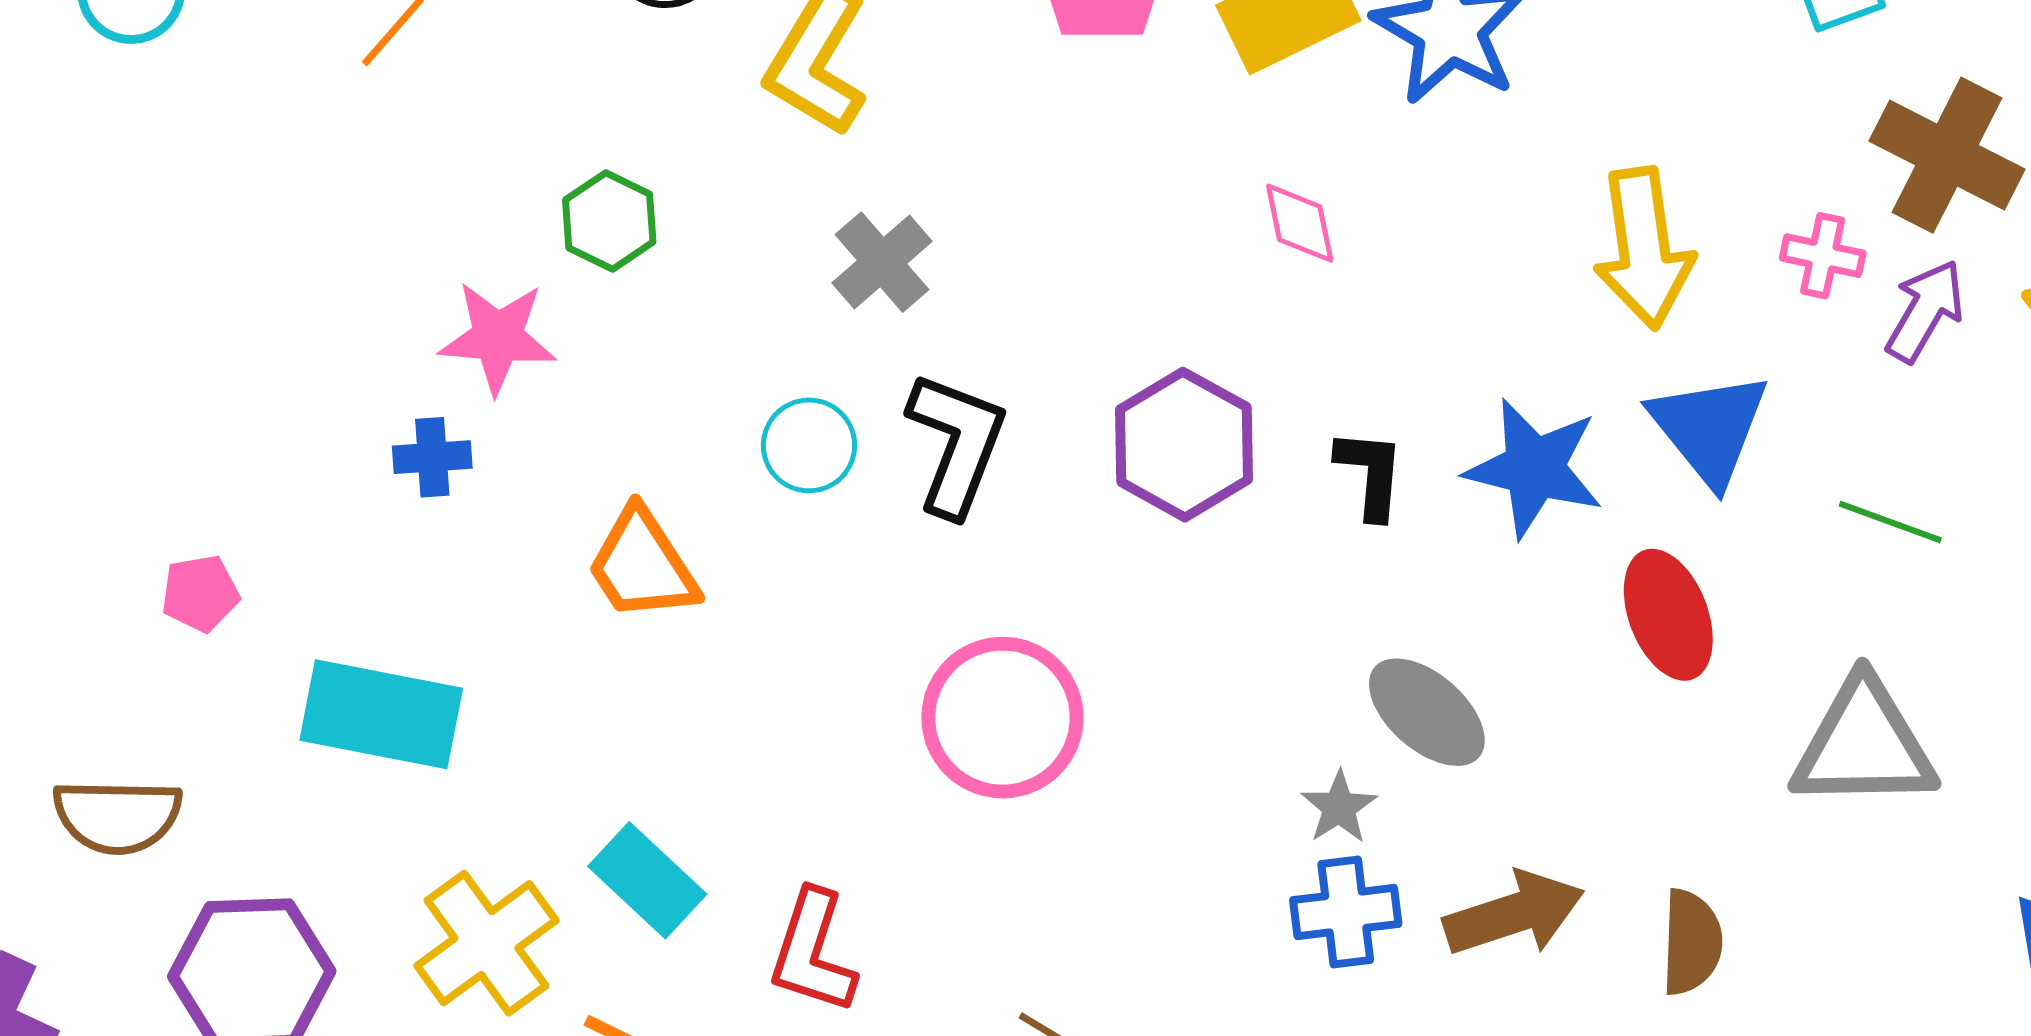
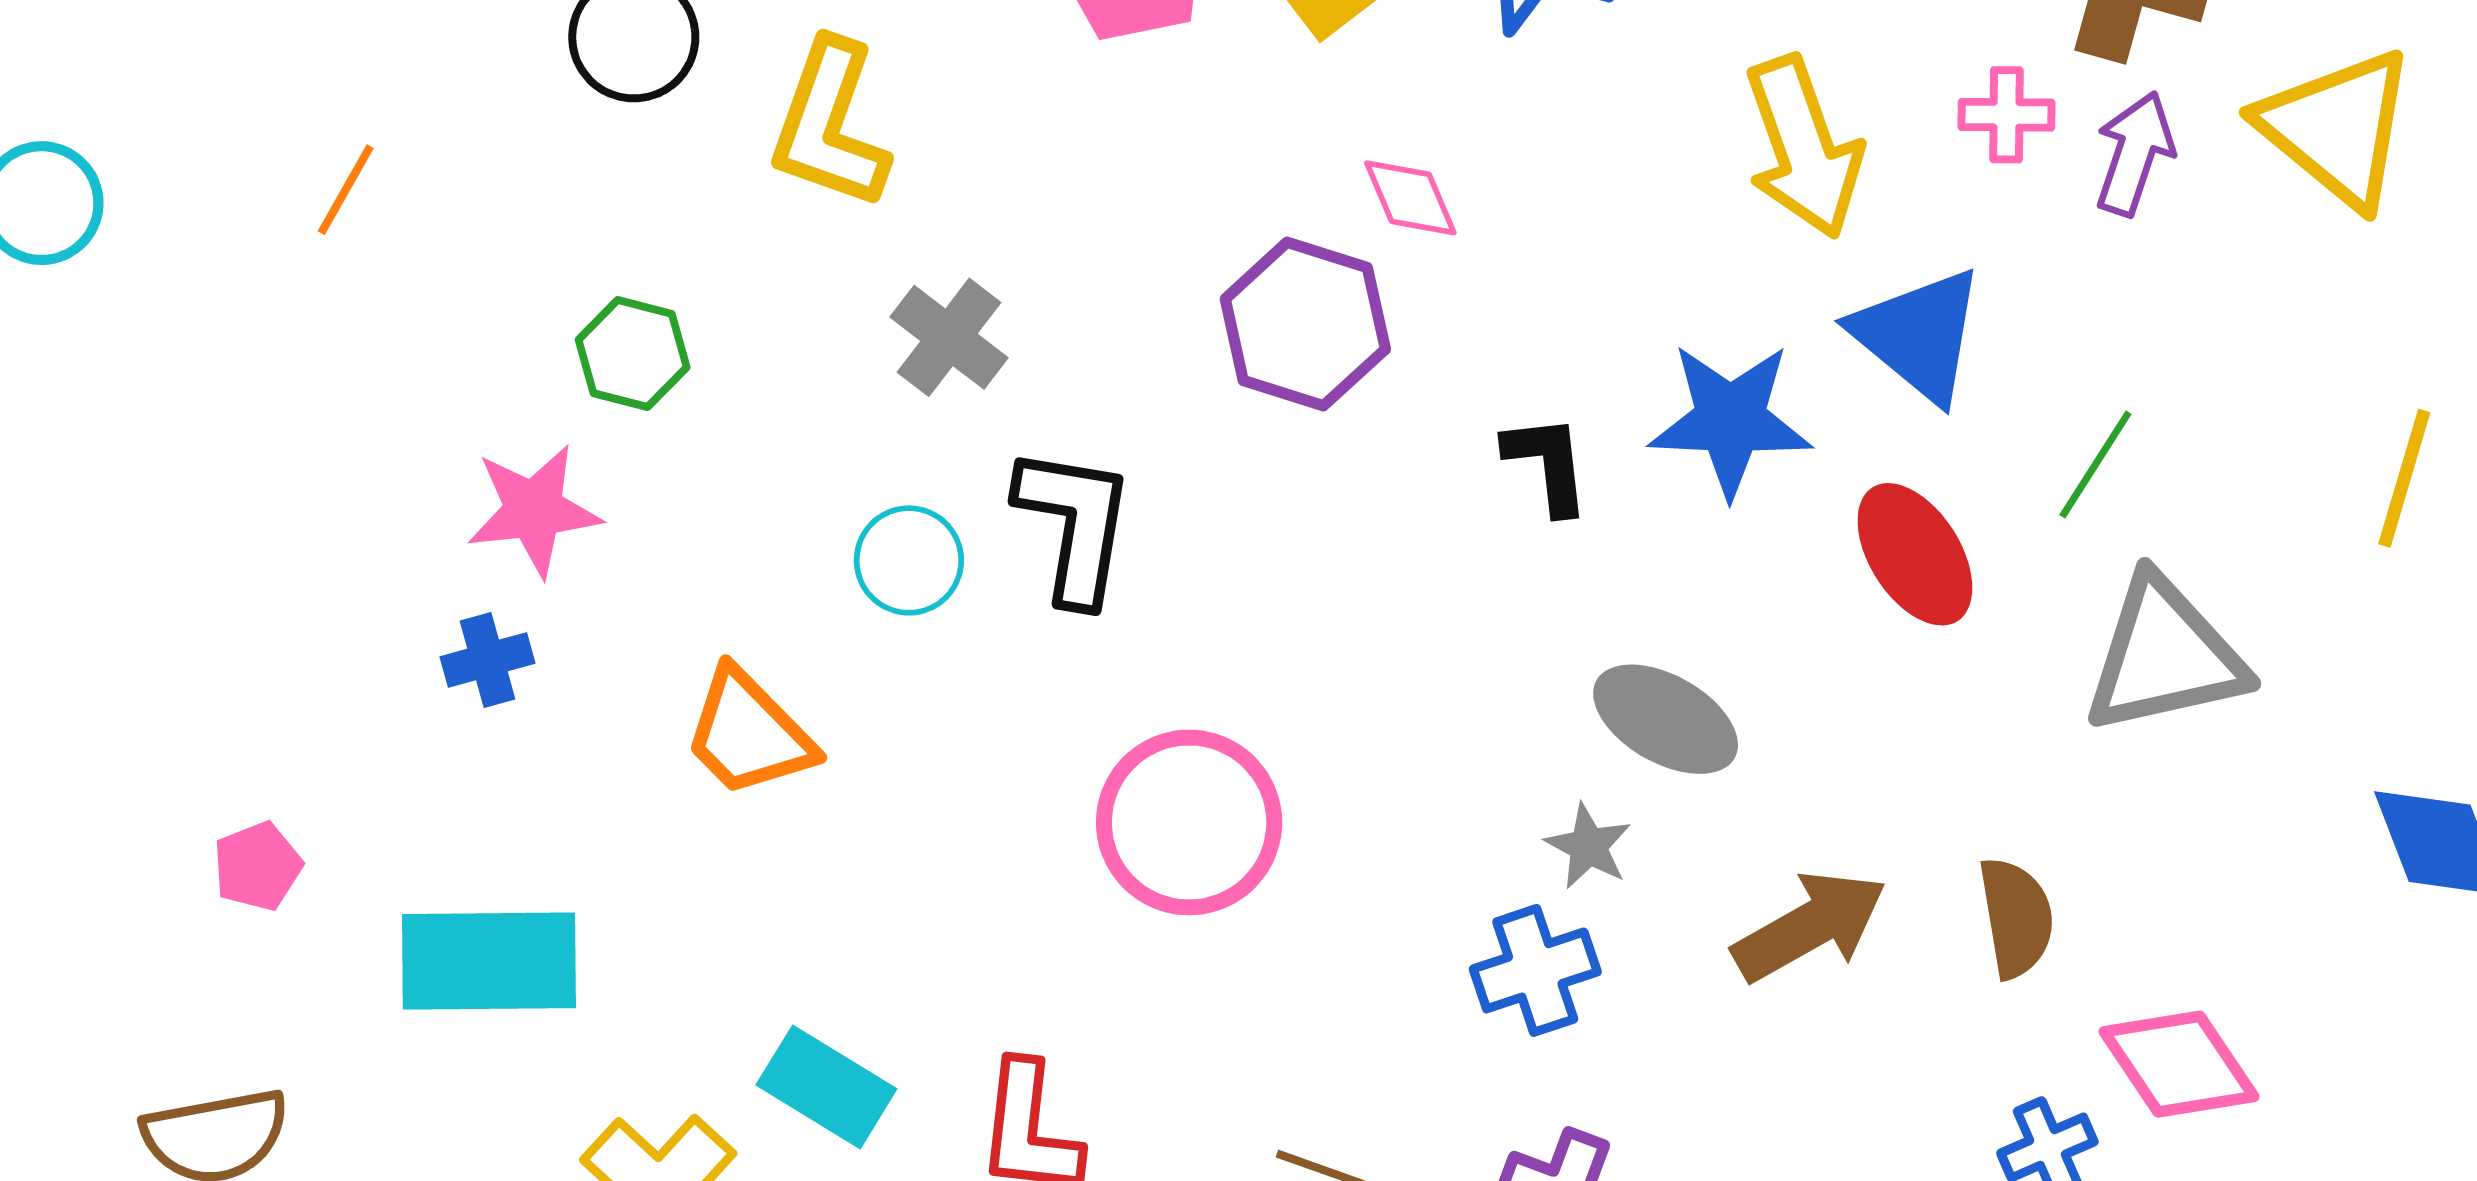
purple hexagon: (1184, 445) -> (1305, 324), moved
green line: (1890, 522) -> (2095, 464), moved, turned -66
blue cross: (1346, 912) -> (1535, 970), moved

